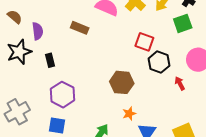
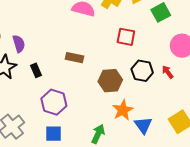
brown rectangle: (80, 28) -> (74, 58), moved
black hexagon: (159, 62) -> (142, 71), moved
orange star: (129, 114) -> (123, 110), size x1.5

